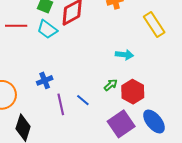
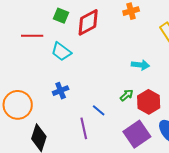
cyan trapezoid: (47, 29) -> (61, 52), moved
purple line: (61, 104) -> (84, 128), moved

